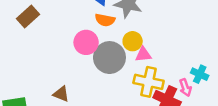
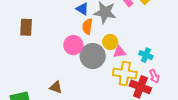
brown rectangle: (28, 16) -> (26, 27), turned -42
orange semicircle: (105, 20) -> (87, 26), turned 91
cyan cross: (200, 74) -> (146, 55), moved

